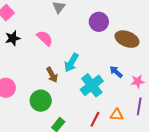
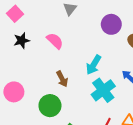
cyan arrow: (71, 63) -> (94, 65), moved

